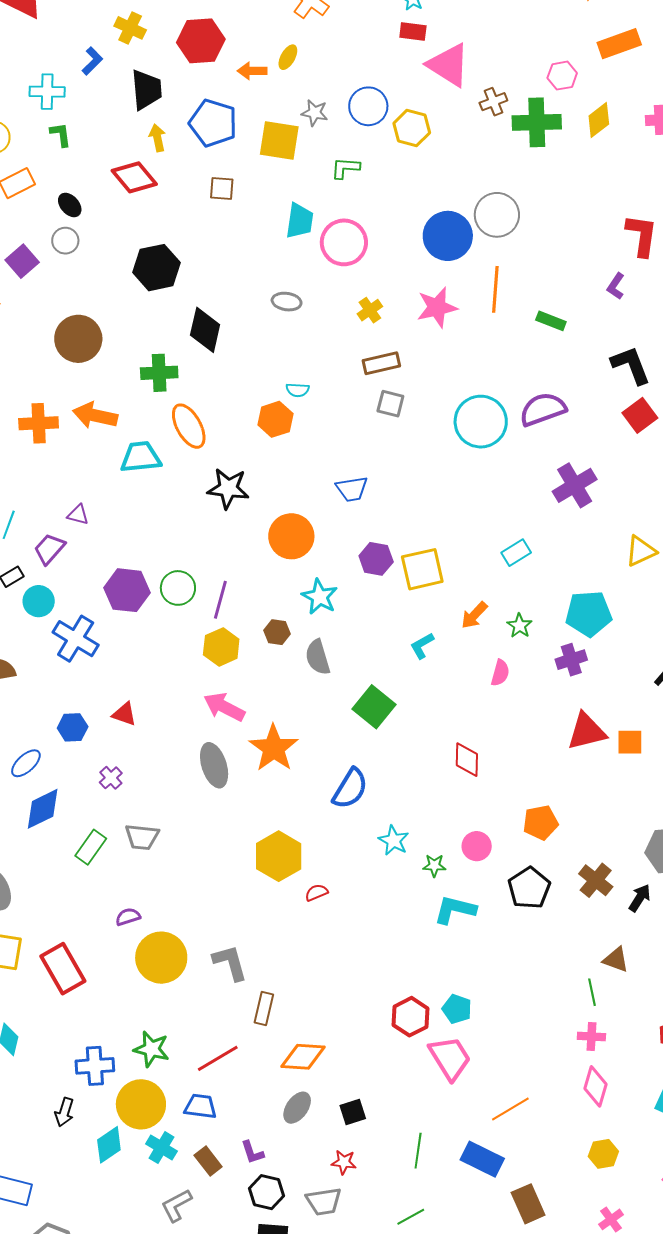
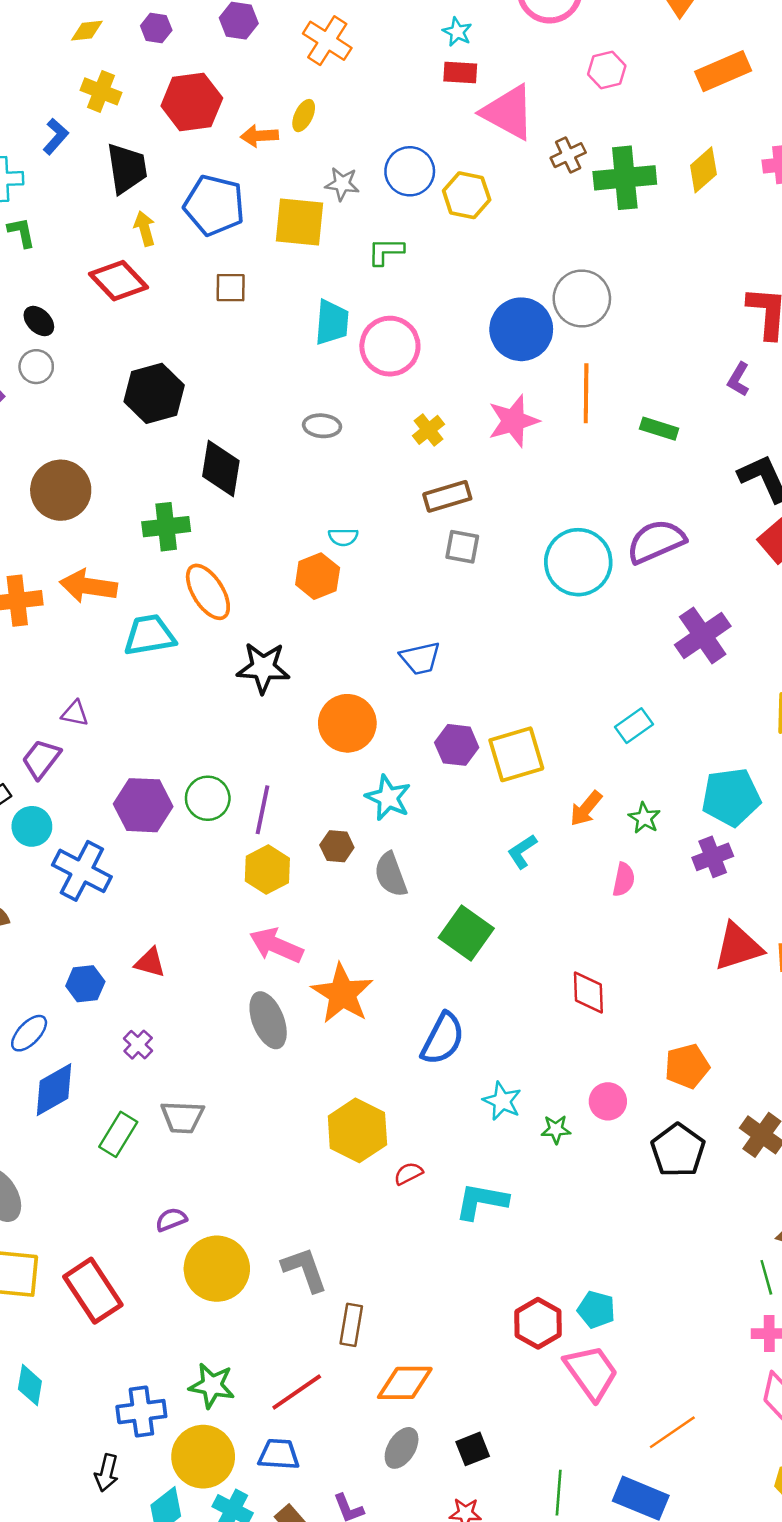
pink hexagon: (562, 76) -> (607, 70), moved
cyan L-shape: (455, 910) -> (481, 1201), moved

